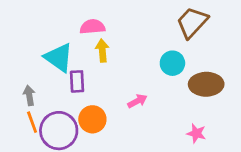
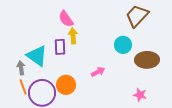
pink semicircle: (92, 27) -> (66, 19), turned -120
cyan triangle: (59, 58) -> (37, 56), moved
purple rectangle: (77, 81) -> (60, 47), moved

